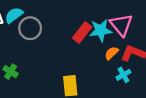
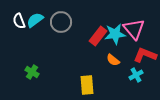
gray circle: (30, 28) -> (61, 22), moved
orange semicircle: (111, 53) -> (113, 60), moved, turned -96

